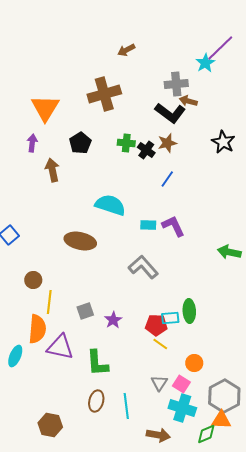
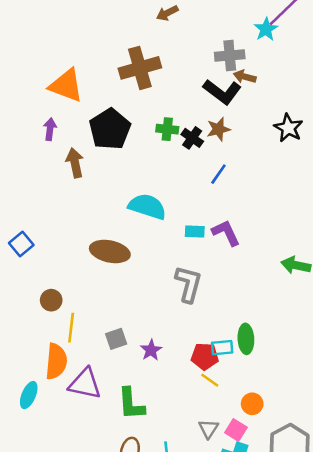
orange triangle: (45, 108) -> (66, 85), turned -40
black pentagon: (80, 143) -> (110, 129), size x1.5
gray L-shape: (143, 267) -> (188, 284), turned 56

